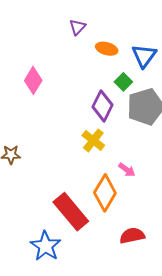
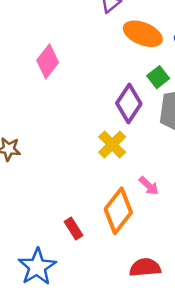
orange ellipse: (107, 49) -> (143, 34), size x1.4
red rectangle: (71, 212) -> (73, 229), size x0.5

